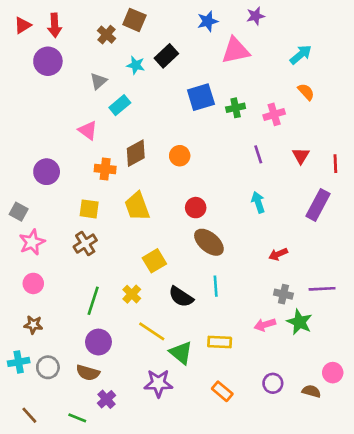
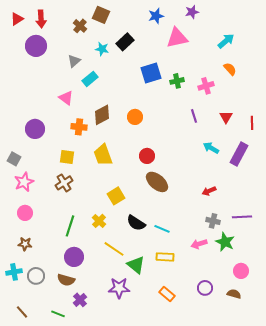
cyan arrow: (258, 202) -> (211, 148), moved, turned -42
cyan line: (216, 286) -> (162, 229), moved, turned -63
pink circle: (333, 373) -> (241, 271), moved

